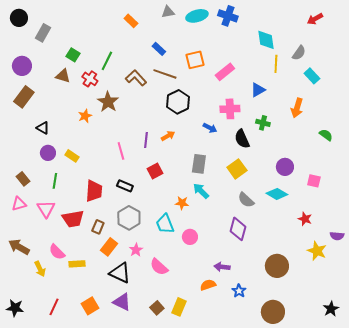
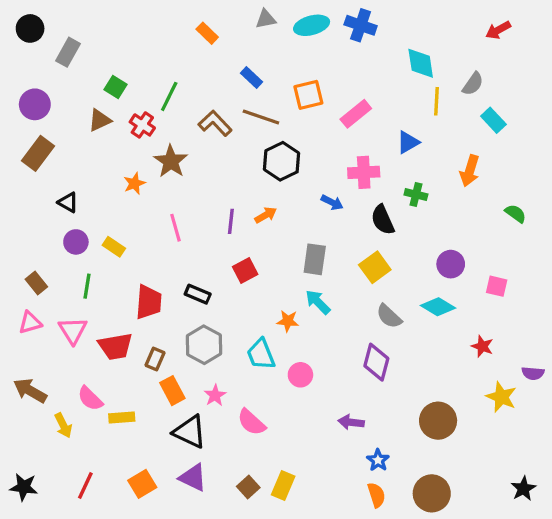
brown triangle: (63, 76) -> (100, 120), turned -42
pink line: (121, 151) -> (176, 228), moved
orange rectangle: (109, 247) -> (172, 391), turned -66
orange semicircle: (208, 285) -> (376, 495), moved, turned 91

